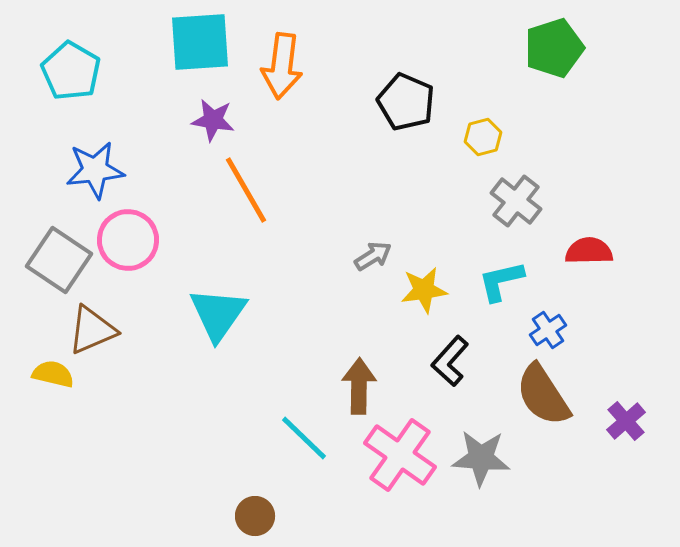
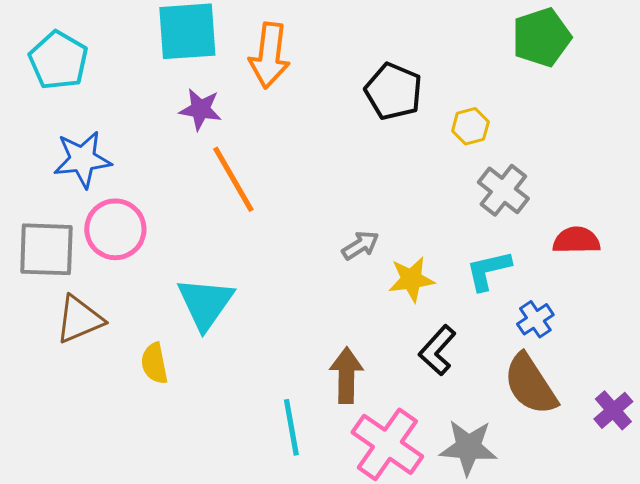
gray square: (59, 260) -> (46, 249), turned -32
yellow semicircle: (53, 374) -> (154, 363), moved, turned -114
cyan line: (304, 438) -> (291, 427), turned 36

